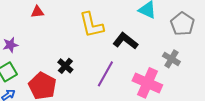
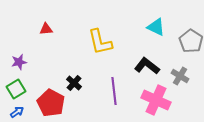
black L-shape: (125, 41) -> (147, 66), moved
purple line: (105, 74) -> (114, 91), turned -36

